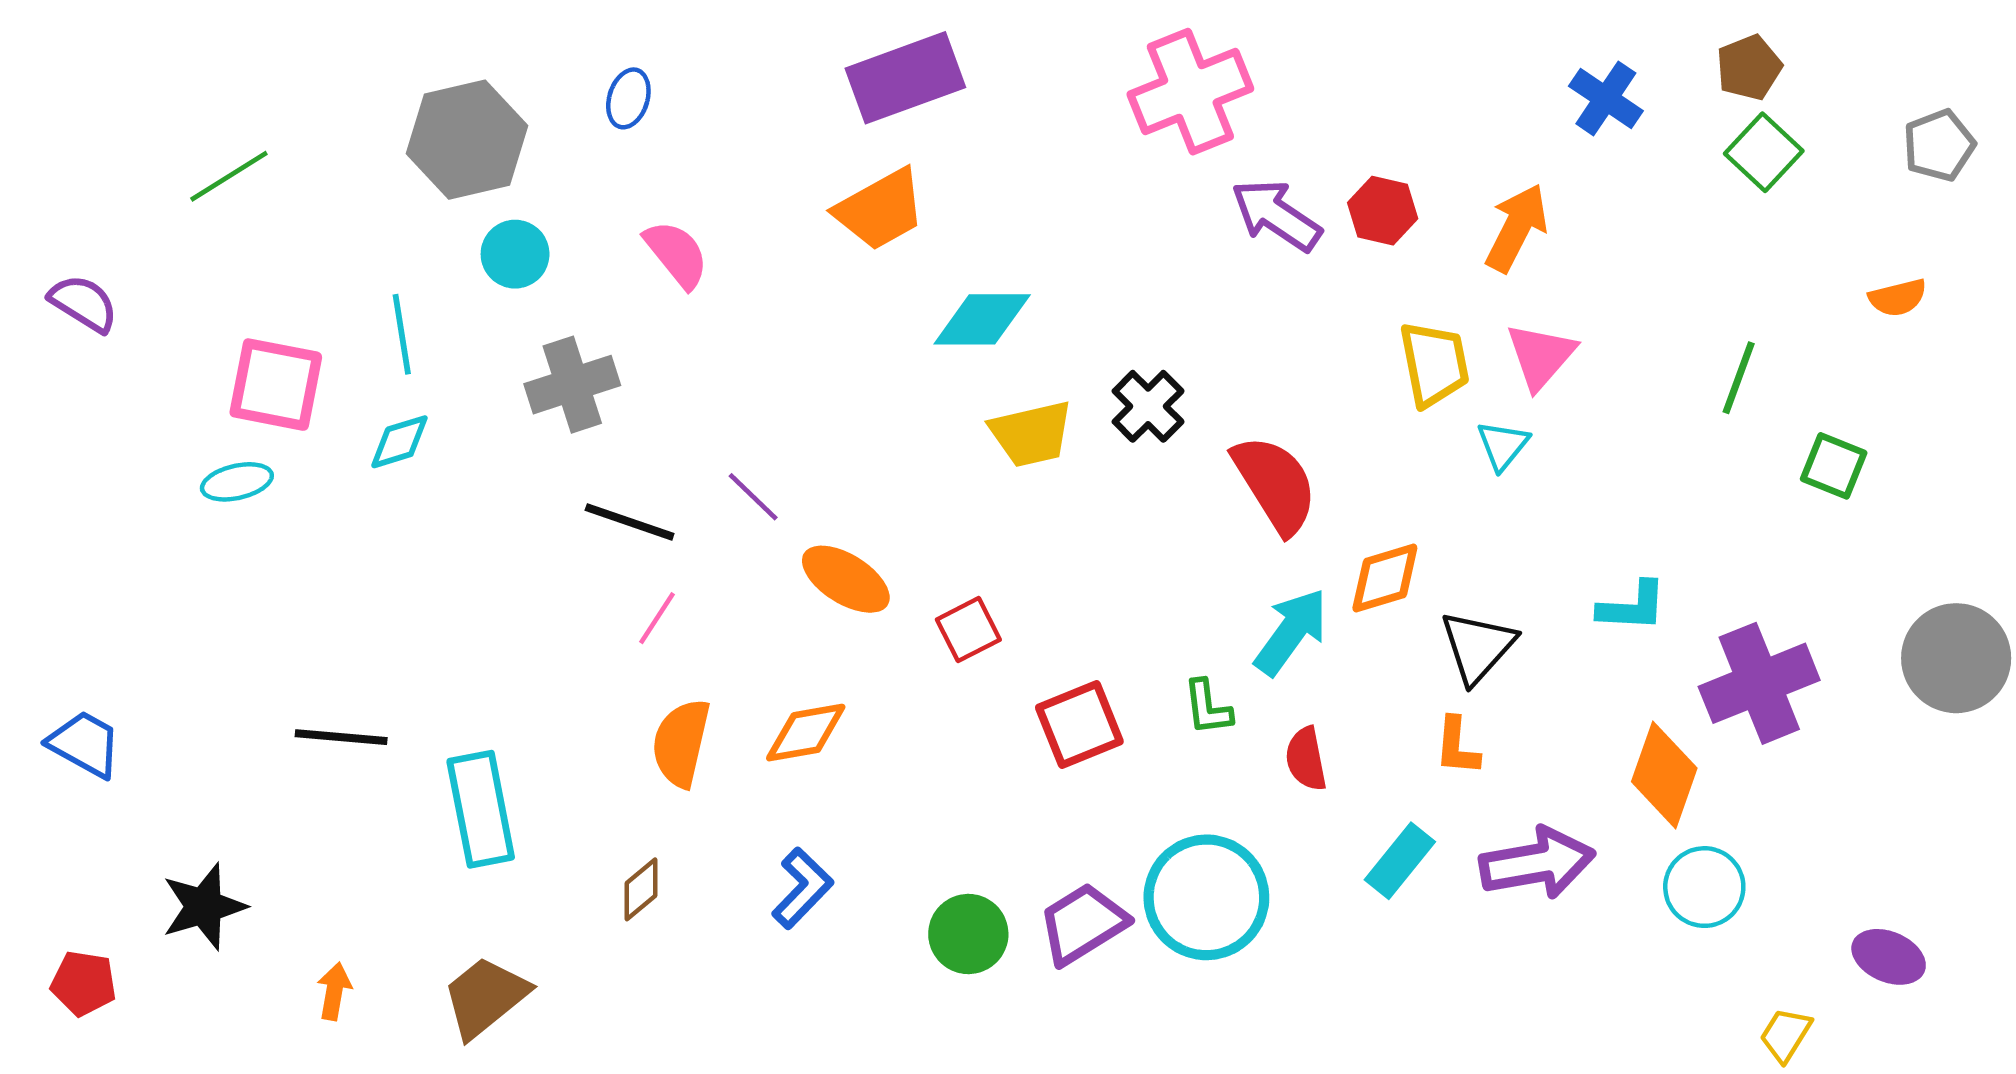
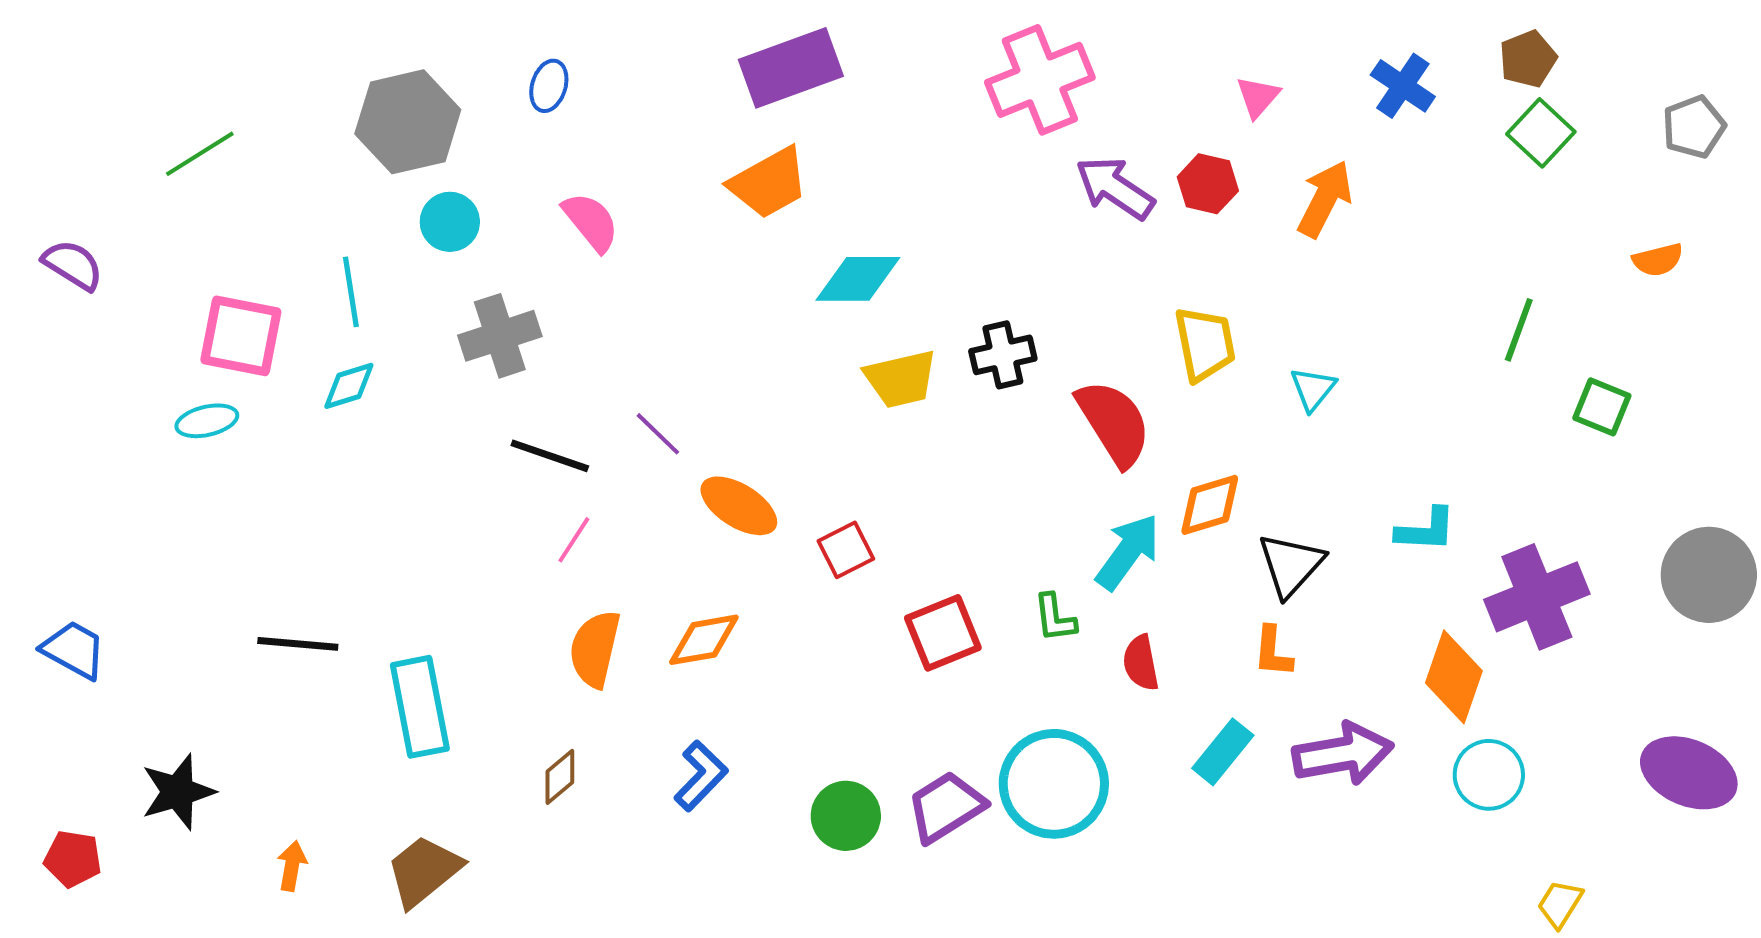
pink triangle: (1541, 356) -> (1258, 97), moved, size x0.7
yellow trapezoid: (1434, 364) -> (1205, 344), moved
black cross: (1148, 406) -> (1003, 355), turned 32
purple ellipse: (1889, 957) -> (1689, 773), moved, size x1.5

